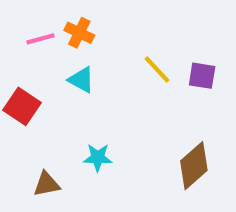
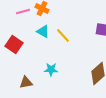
yellow line: (157, 70) -> (63, 35), moved

